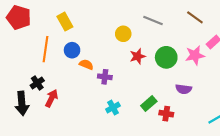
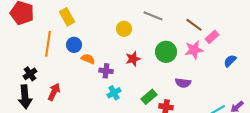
brown line: (195, 17) -> (194, 25), moved
red star: (138, 56) -> (133, 59), moved
black cross: (37, 83) -> (30, 74), moved
cyan cross: (113, 108) -> (114, 93), moved

